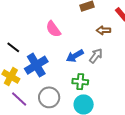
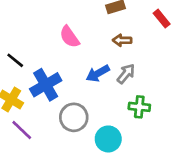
brown arrow: (103, 30) -> (122, 40), moved
green cross: (80, 82) -> (139, 107), moved
gray circle: (49, 97) -> (74, 117), moved

